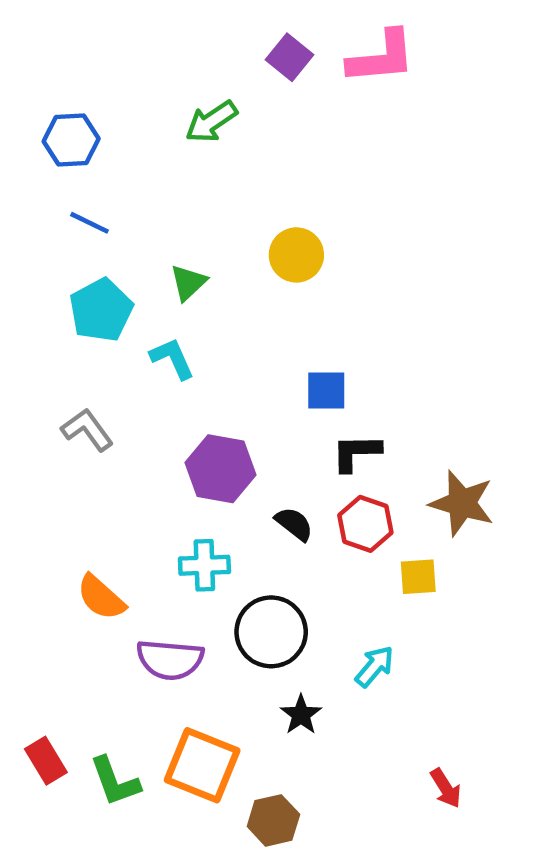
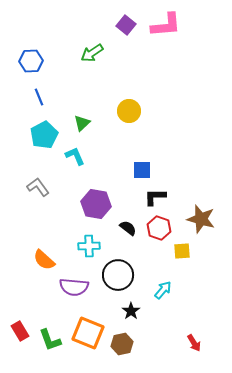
blue line: (90, 223) -> (39, 97), turned 42
brown hexagon: (273, 820) -> (122, 344), moved

